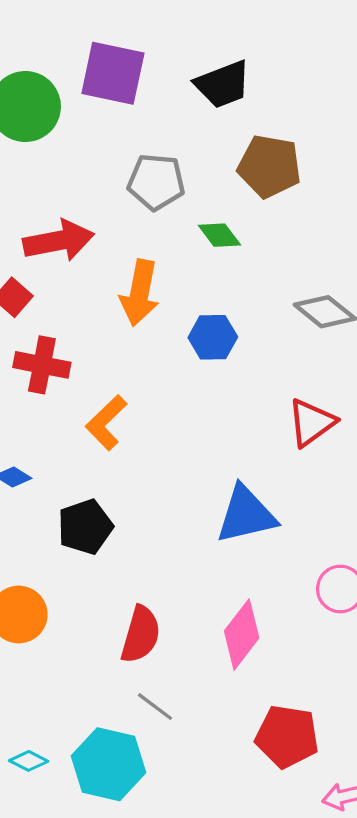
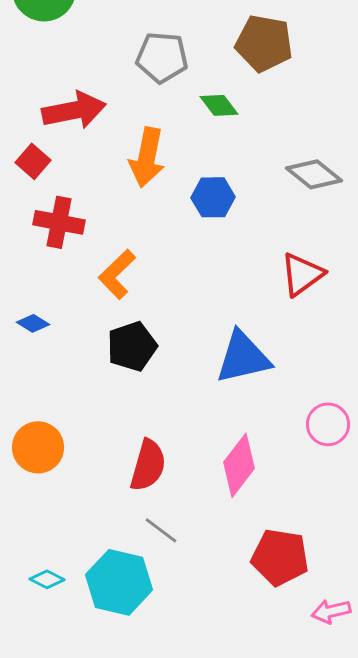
black pentagon: (85, 527) -> (132, 346), moved

